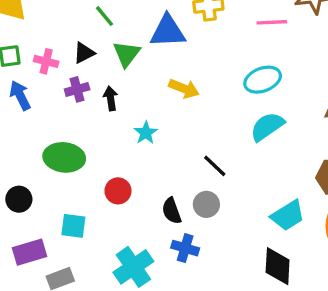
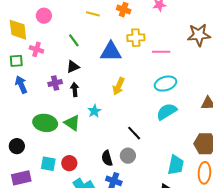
pink line: (272, 22) -> (161, 52), moved
black triangle: (84, 53) -> (73, 67), moved
green triangle: (127, 54) -> (72, 123), moved, turned -36
pink cross: (46, 61) -> (36, 49), moved
yellow arrow: (184, 89) -> (119, 86), turned 90
red circle: (118, 191) -> (69, 163), moved
cyan trapezoid: (288, 215) -> (176, 165), turned -50

